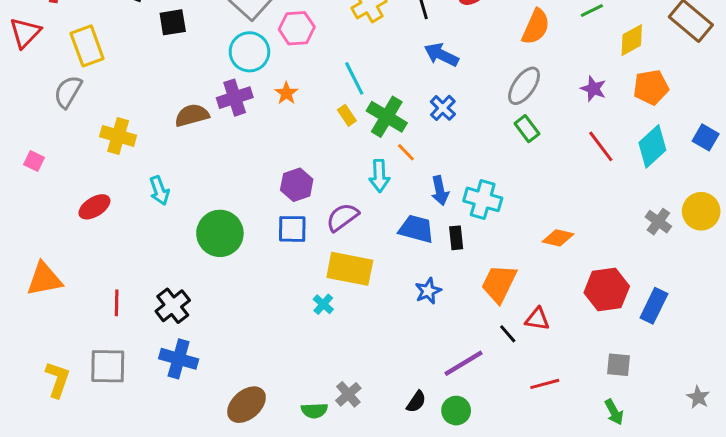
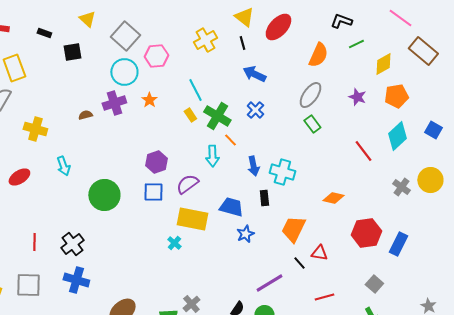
brown semicircle: (192, 115) -> (85, 115), size x0.6
red line: (601, 146) -> (363, 151), moved
blue trapezoid: (416, 229) -> (231, 207), moved
gray square: (618, 365) -> (374, 284), turned 36

